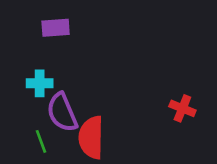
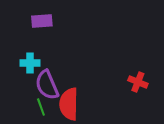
green line: (41, 141) -> (41, 107), moved

